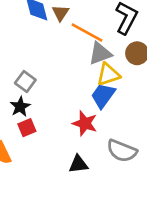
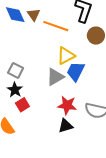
gray triangle: (100, 53) -> (55, 77), moved
yellow triangle: (108, 74) -> (66, 56), moved
red star: (85, 123) -> (67, 105), moved

